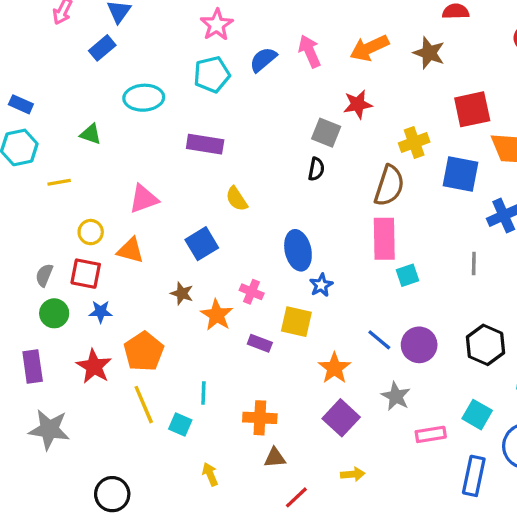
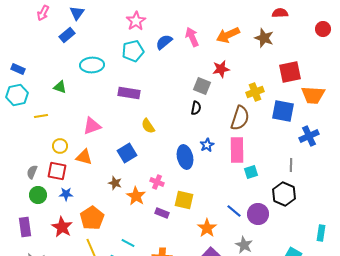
blue star: (321, 285) -> (207, 145), moved
black hexagon: (485, 345) -> (284, 194), moved
cyan line: (203, 393) -> (128, 243), turned -64

